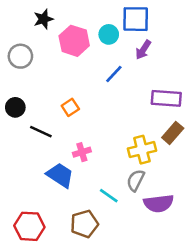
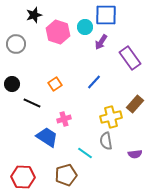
purple arrow: (143, 50) -> (101, 42), moved
blue line: (114, 74) -> (94, 82), moved
purple rectangle: (166, 98) -> (130, 58), moved, turned 50
gray semicircle: (136, 180) -> (106, 141), turned -36
purple semicircle: (159, 203) -> (135, 154), moved, size x0.6

